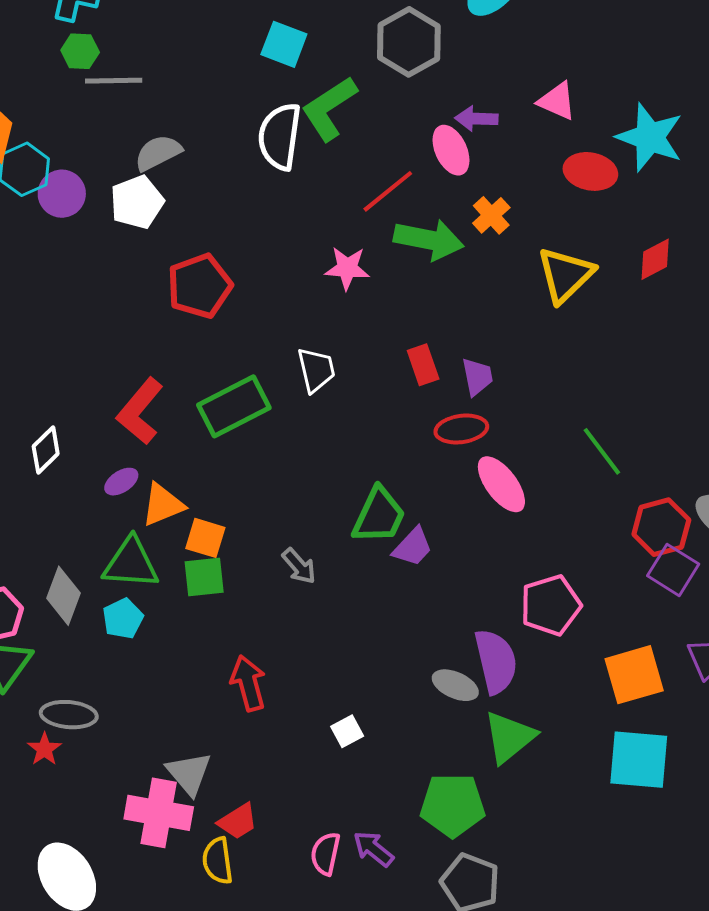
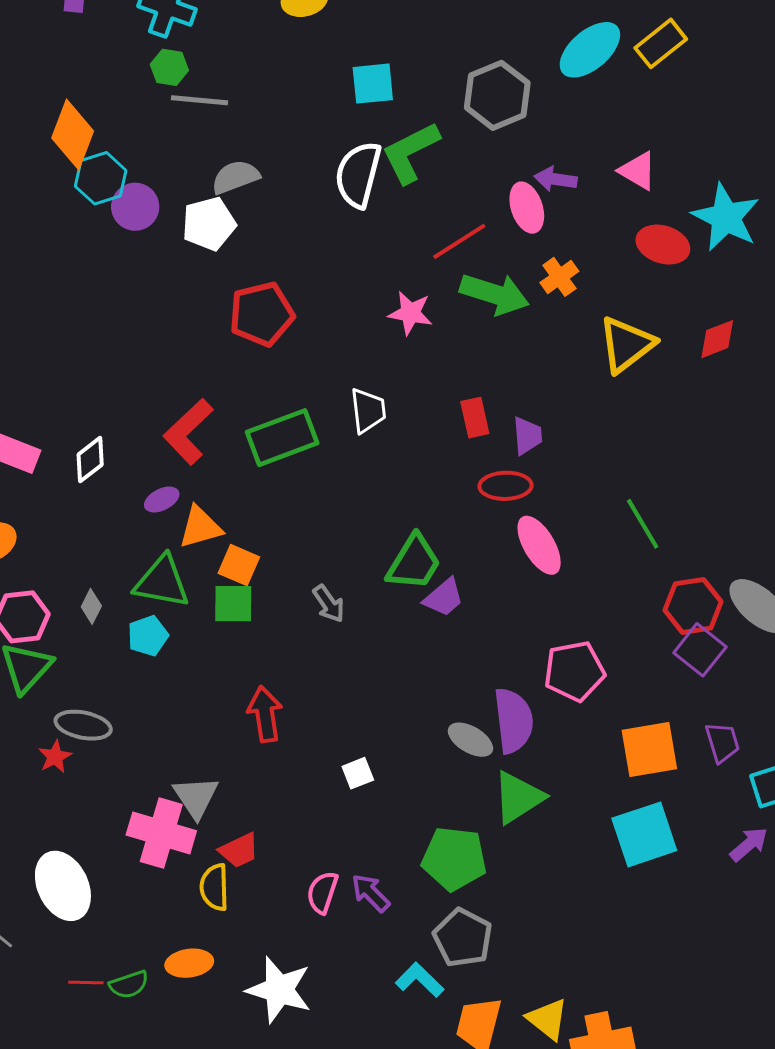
cyan square: (284, 44) -> (373, 84), turned -33
gray diamond: (63, 596) -> (91, 606), size x0.6
cyan square: (639, 760) -> (644, 834), turned -30

